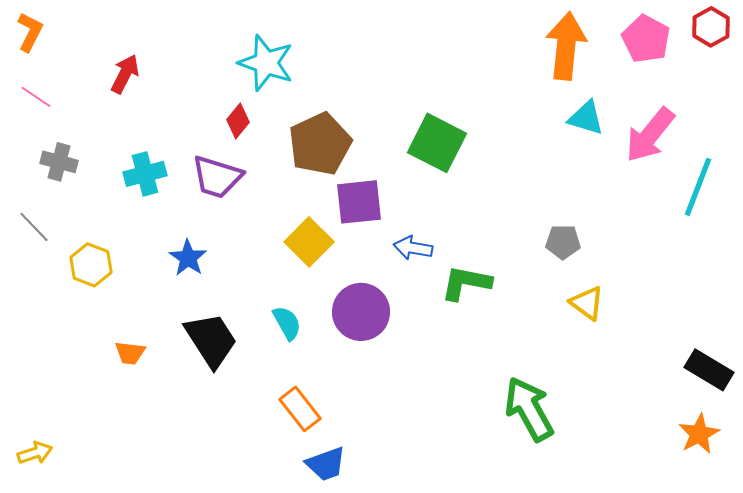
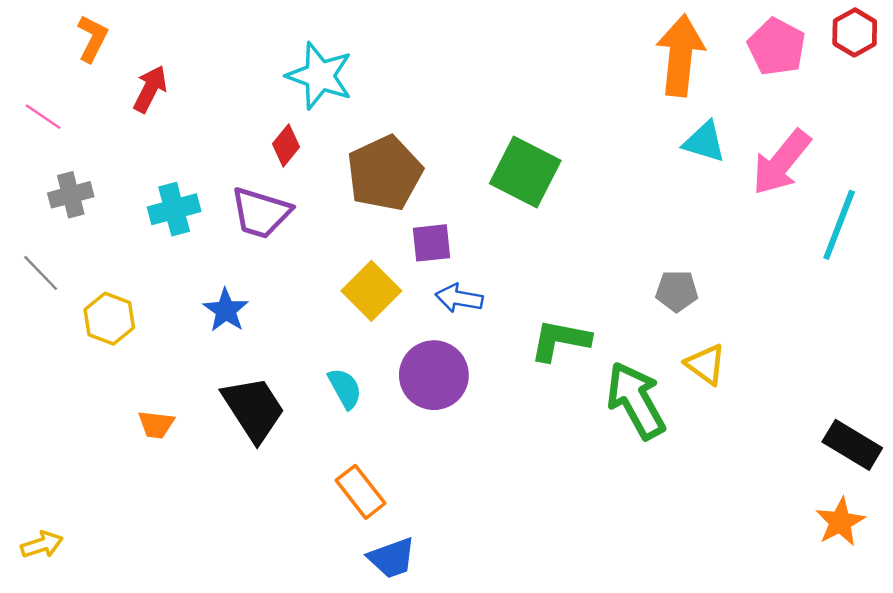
orange L-shape: (30, 32) -> (92, 38), moved
gray cross: (59, 162) -> (71, 195), turned -30
purple square: (359, 202) -> (431, 243), size x0.7
blue arrow: (413, 248) -> (459, 298), moved
green arrow: (529, 409) -> (636, 400), moved

